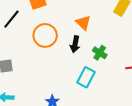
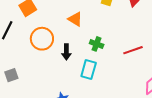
black arrow: (75, 44) -> (66, 52), moved

